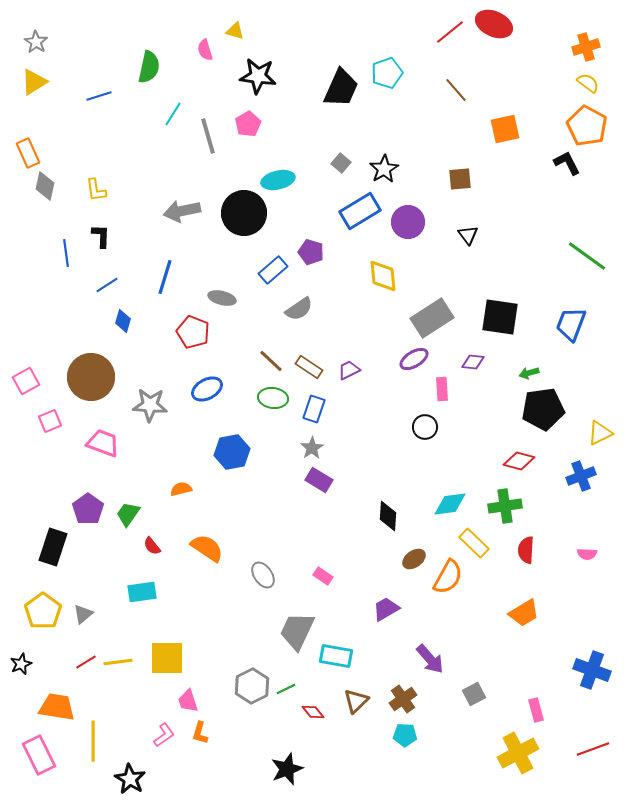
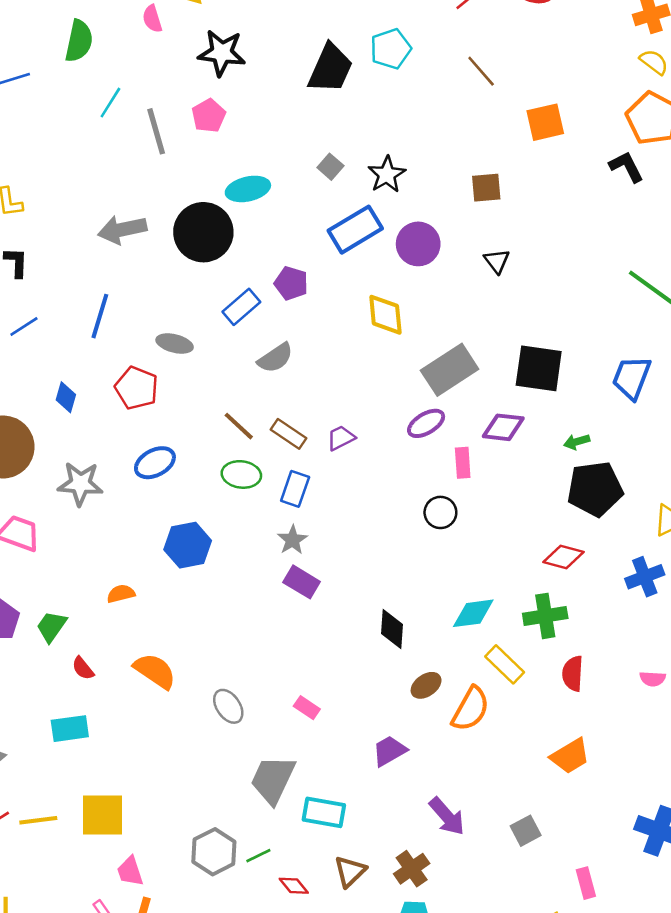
blue diamond: (123, 321) -> (66, 397), moved
purple diamond: (473, 362) -> (503, 427), size x1.4
gray square: (474, 694) -> (526, 831), moved

